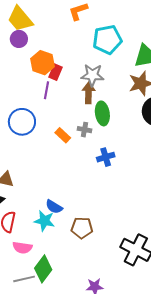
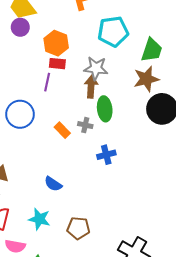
orange hexagon: (42, 63) -> (56, 43), moved
red rectangle: (56, 72) -> (57, 64), turned 70
blue semicircle: (54, 207) -> (53, 184), moved

